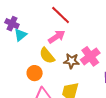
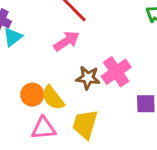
yellow semicircle: (47, 56) -> (53, 98), moved

